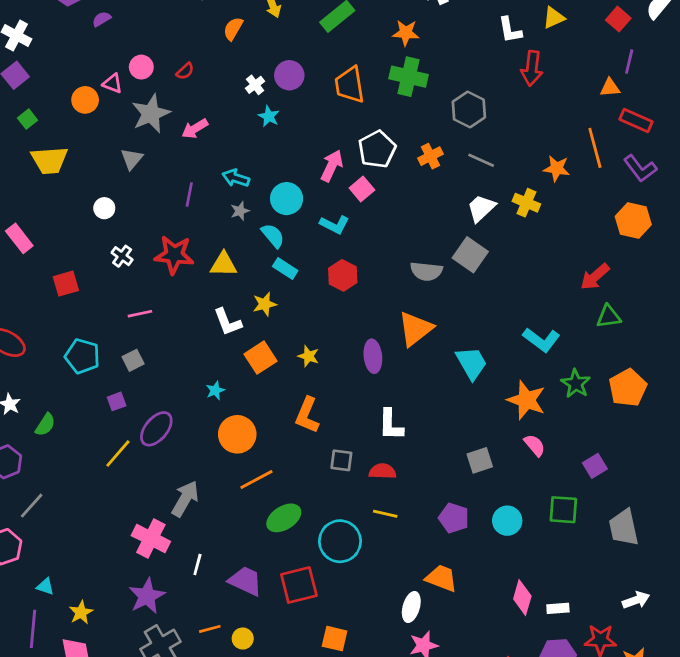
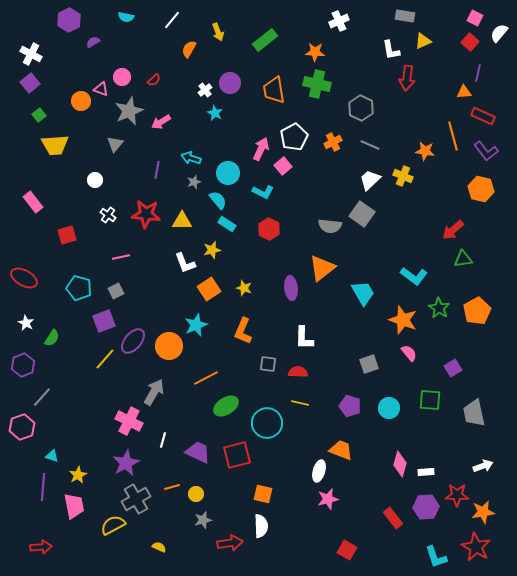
cyan star: (215, 390) -> (196, 325), moved, size x1.6
purple square: (117, 401) -> (104, 321), size x1.6
orange circle: (237, 434) -> (169, 346), moved

